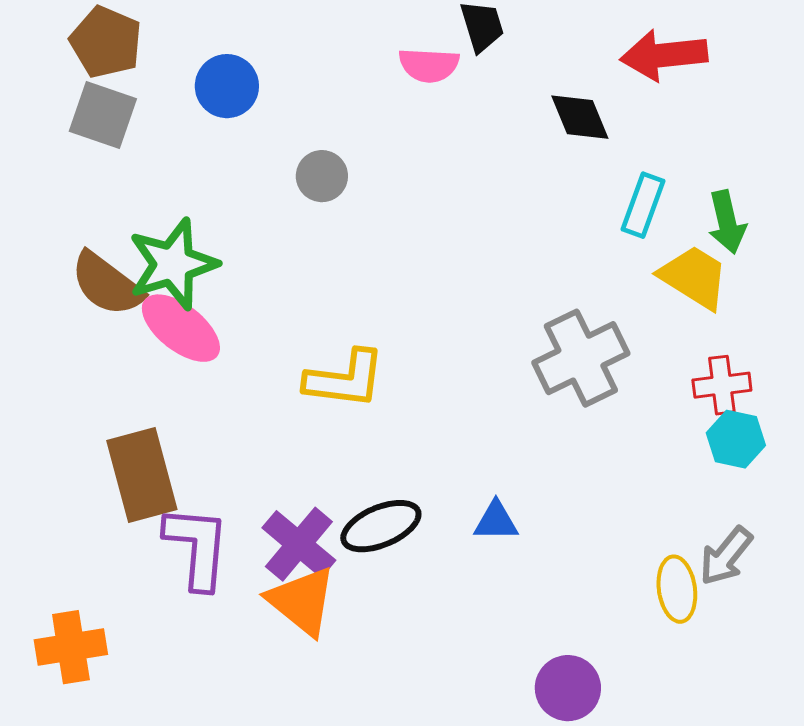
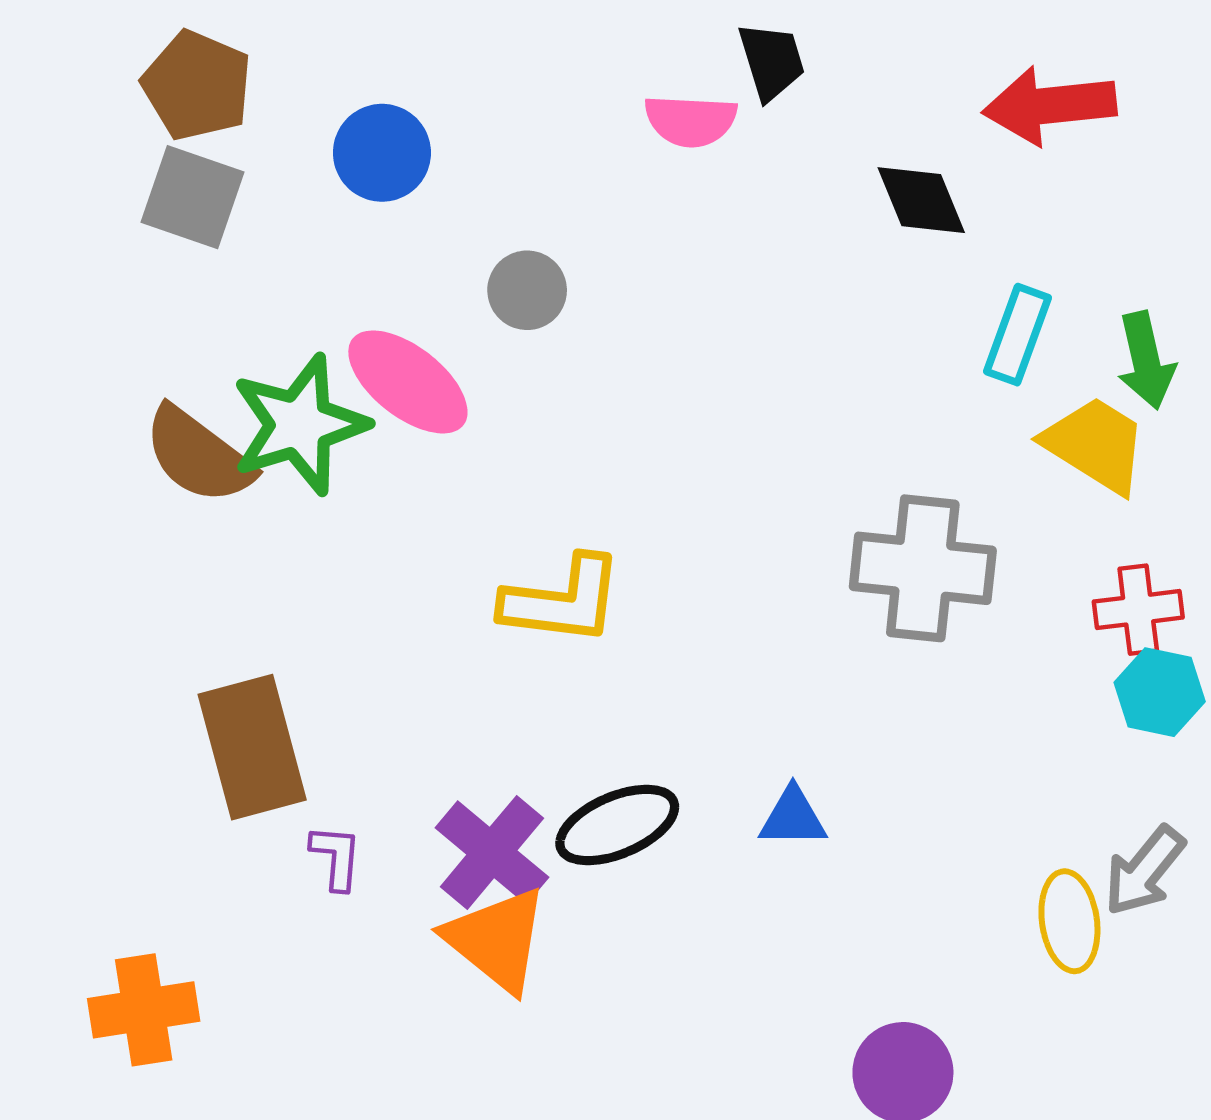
pink ellipse: (181, 328) -> (408, 382), moved
gray cross: (581, 358) -> (923, 568), turned 32
purple L-shape: (197, 547) -> (336, 857), size x0.5

